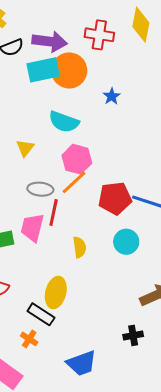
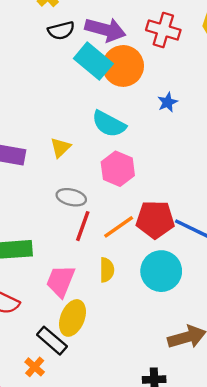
cyan rectangle: (43, 70) -> (93, 61), turned 44
orange line: (74, 182) -> (119, 227), moved
pink trapezoid: (32, 228) -> (61, 281), moved
cyan circle: (126, 242) -> (161, 271), size x1.4

